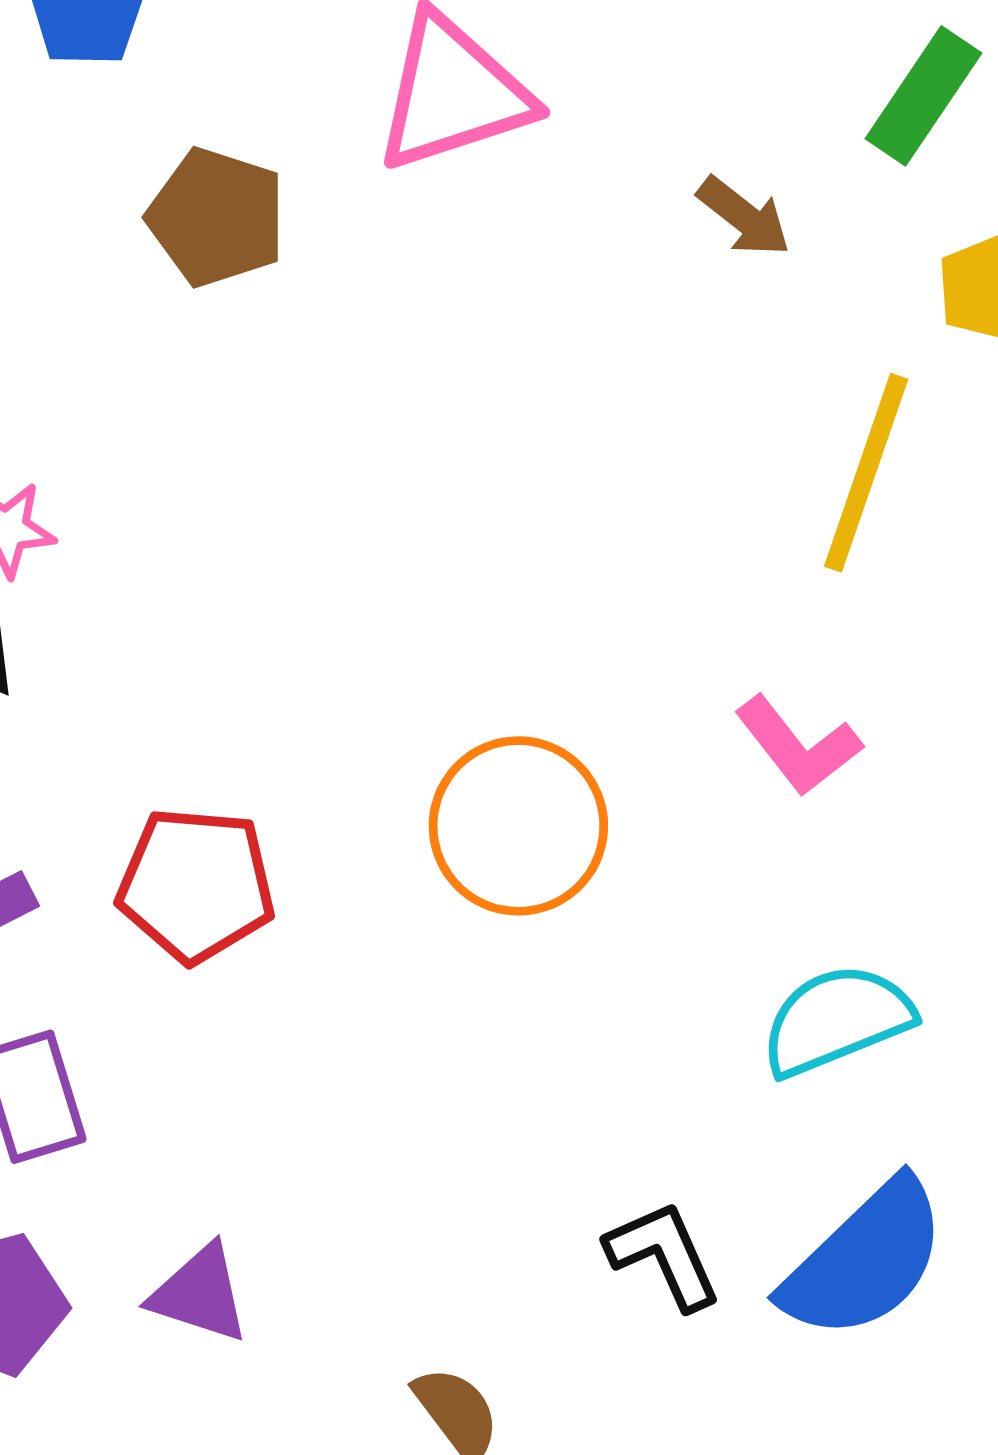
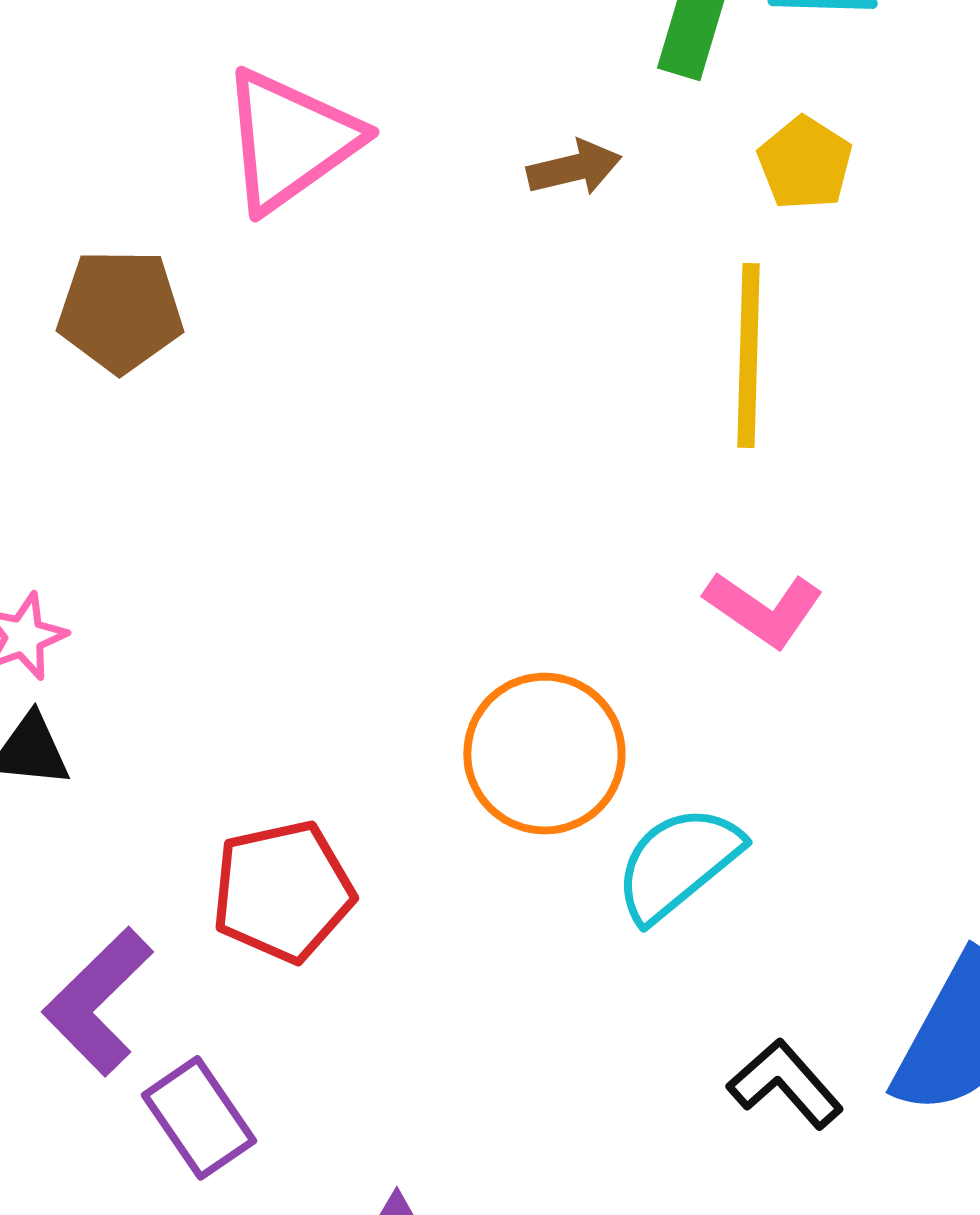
brown arrow: (744, 217) -> (574, 168), turned -34
cyan semicircle: (837, 1020) -> (678, 863), moved

